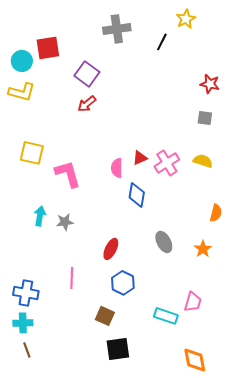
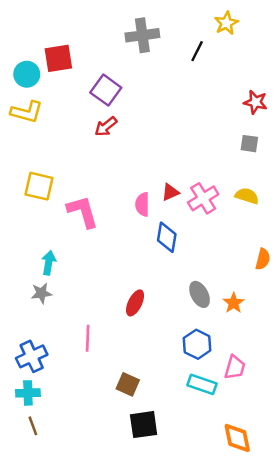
gray star: (65, 222) -> (41, 293), moved
orange star: (203, 249) -> (234, 303), moved
blue hexagon: (123, 283) -> (197, 344), moved
blue cross: (26, 293) -> (32, 356), turned -35

